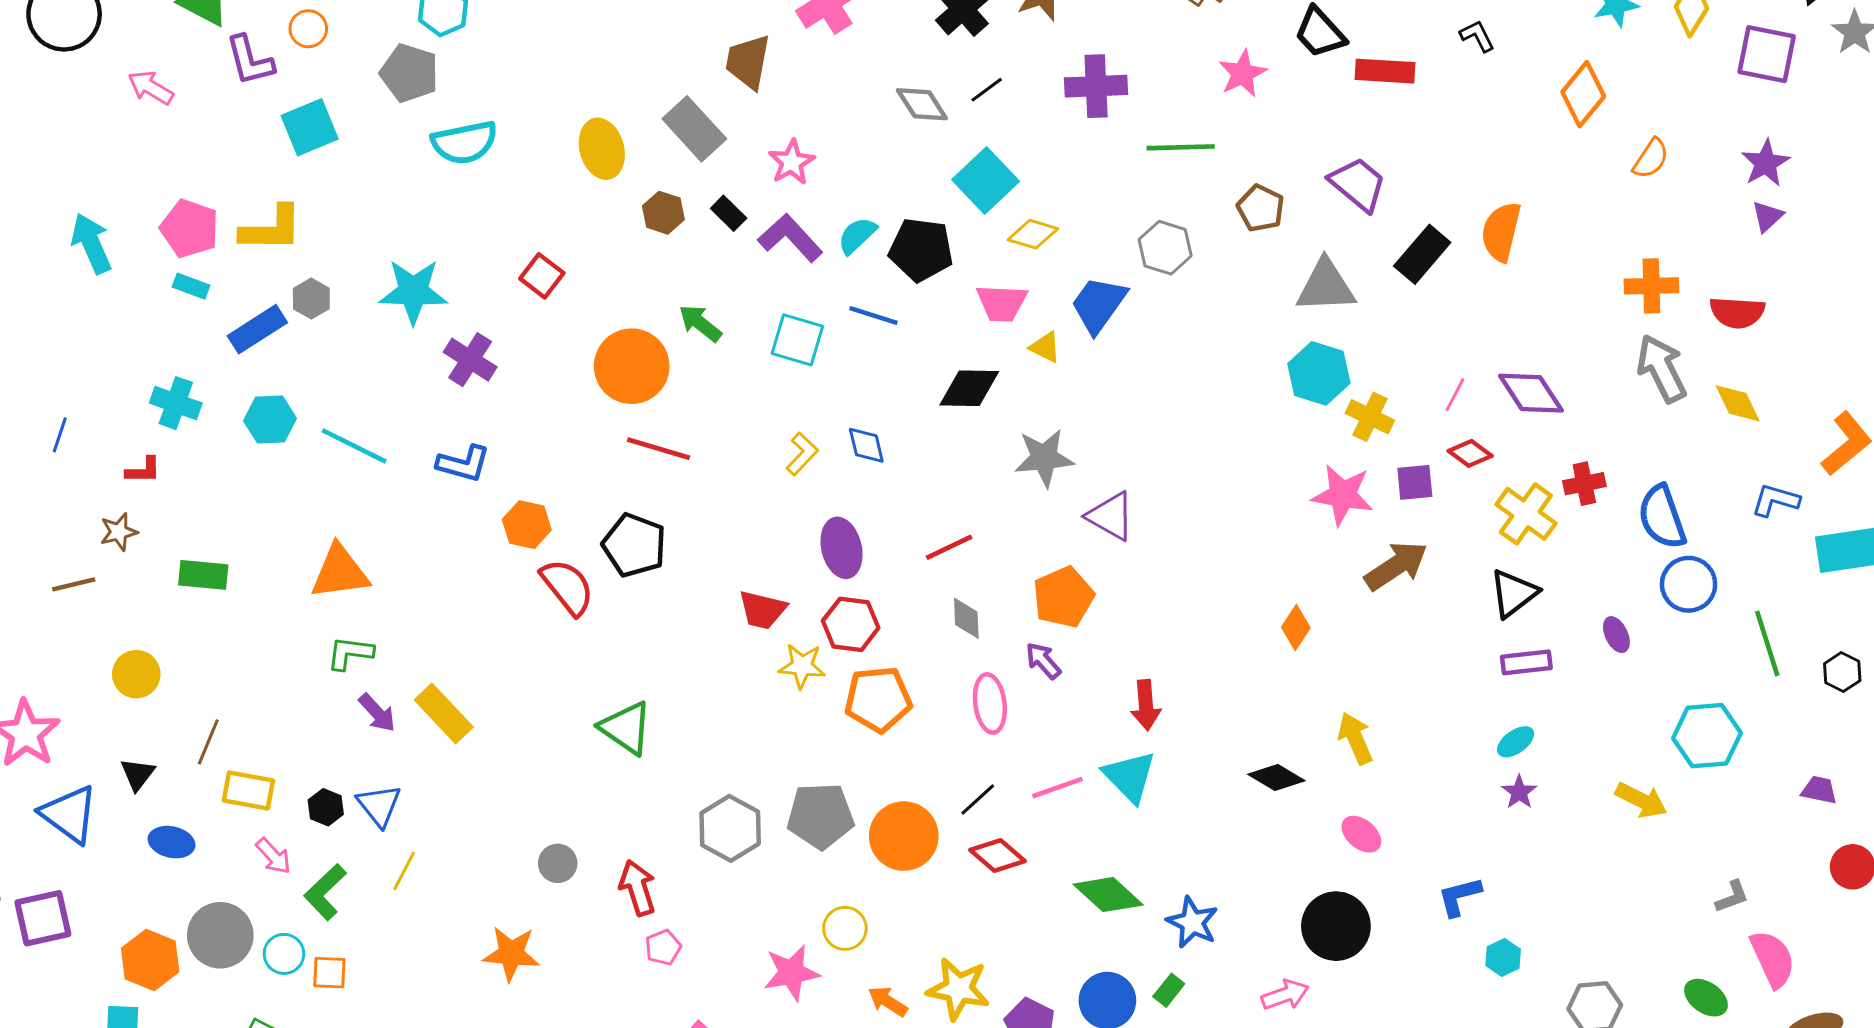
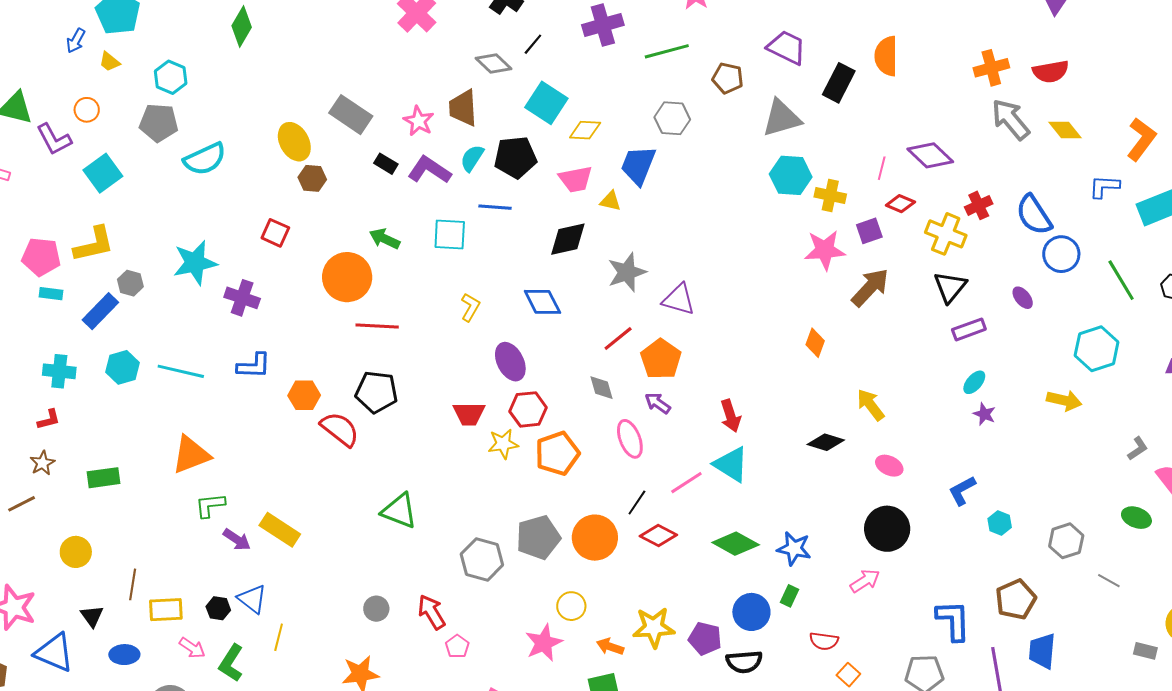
brown trapezoid: (748, 62) -> (463, 108), moved
brown hexagon: (663, 213) -> (312, 178), moved
blue diamond: (866, 445) -> (542, 302), moved, size x1.4
red line: (949, 547) -> (618, 338), moved

